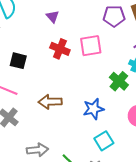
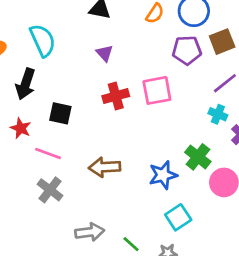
red cross: (60, 49) -> (116, 96), turned -36
green cross: (119, 81) -> (198, 157), moved

